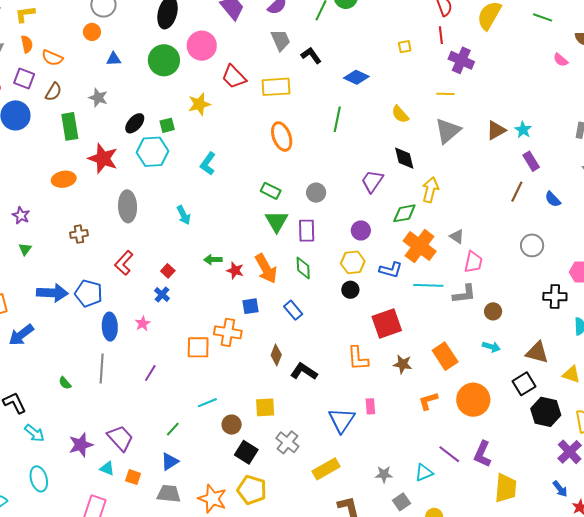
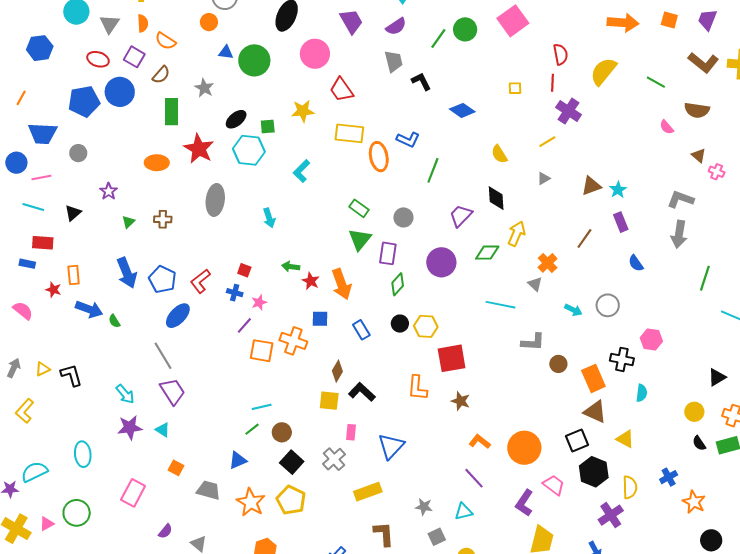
green circle: (164, 60) -> (254, 60), moved
yellow rectangle: (276, 87) -> (349, 133), moved
yellow line: (445, 94) -> (547, 142), turned -42
green line: (337, 119) -> (433, 170), moved
gray triangle: (448, 131) -> (544, 178), size x0.5
brown line: (517, 192) -> (584, 238), moved
purple circle: (361, 230) -> (441, 262), size x1.5
orange cross: (420, 246) -> (548, 263), moved, size x0.6
green triangle: (25, 249) -> (128, 222), moved
yellow hexagon: (353, 262) -> (426, 326), moved
pink trapezoid: (473, 262) -> (554, 485), moved, turned -75
red L-shape: (124, 263) -> (200, 281), moved
green diamond: (303, 268) -> (398, 284), moved, turned 35
blue L-shape: (391, 270) -> (408, 140), moved
red square: (168, 271) -> (244, 270), turned -32
cyan line: (428, 285) -> (500, 305), moved
black circle: (350, 290) -> (400, 324), moved
blue arrow: (52, 293) -> (127, 273), turned 56
blue cross: (162, 294) -> (235, 293), turned -35
pink star: (143, 323) -> (259, 302), moved
blue ellipse: (110, 327) -> (178, 316), turned 36
blue arrow: (21, 335) -> (89, 309), turned -132
cyan arrow: (491, 347) -> (573, 310), moved
orange rectangle: (445, 356) -> (593, 378), moved
gray line: (102, 368) -> (163, 356), turned -44
purple line: (150, 373) -> (244, 325), moved
green semicircle: (65, 383) -> (114, 321), moved
orange L-shape: (428, 401) -> (480, 442), turned 45
pink rectangle: (370, 406) -> (351, 432), moved
yellow square: (265, 407) -> (329, 401), moved
green line: (173, 429) -> (252, 429), moved
cyan arrow: (34, 433) -> (125, 394), moved
purple trapezoid: (120, 438) -> (172, 391), moved
purple line: (449, 454) -> (474, 478), moved
blue triangle: (170, 462) -> (238, 460), moved
cyan triangle: (107, 468) -> (163, 430), moved

